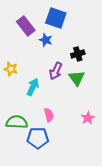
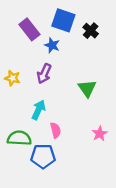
black cross: (78, 54) -> (91, 31), moved, turned -32
purple arrow: (56, 71) -> (44, 74), moved
cyan arrow: (33, 87) -> (39, 110), moved

